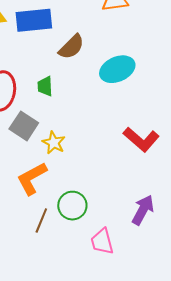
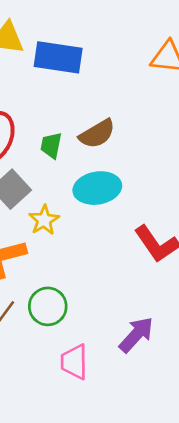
brown semicircle: (71, 47) -> (97, 134), moved
cyan ellipse: (117, 69) -> (97, 188), moved

